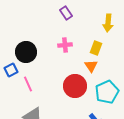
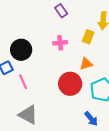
yellow rectangle: (96, 48) -> (88, 37), moved
orange triangle: (91, 66) -> (86, 64), turned 48

